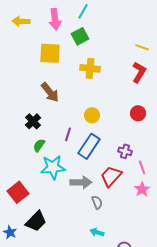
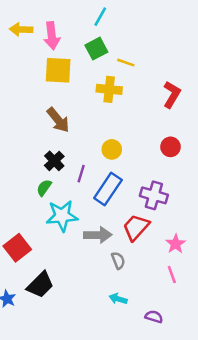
pink arrow: (55, 19) -> (52, 36), moved
yellow line: (142, 47) -> (126, 63), moved
black cross: (33, 121) -> (54, 161), moved
purple cross: (125, 151) -> (154, 195), size x1.5
pink line: (142, 167) -> (172, 275), moved

